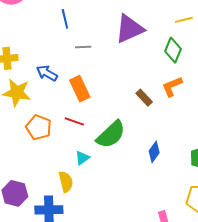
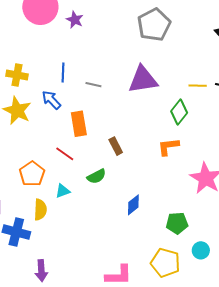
blue line: (65, 19) -> (63, 72), moved
brown rectangle: (144, 98) -> (116, 146), moved
orange pentagon: (39, 127) -> (32, 174), moved
green semicircle: (111, 134) -> (96, 176), size x0.6

